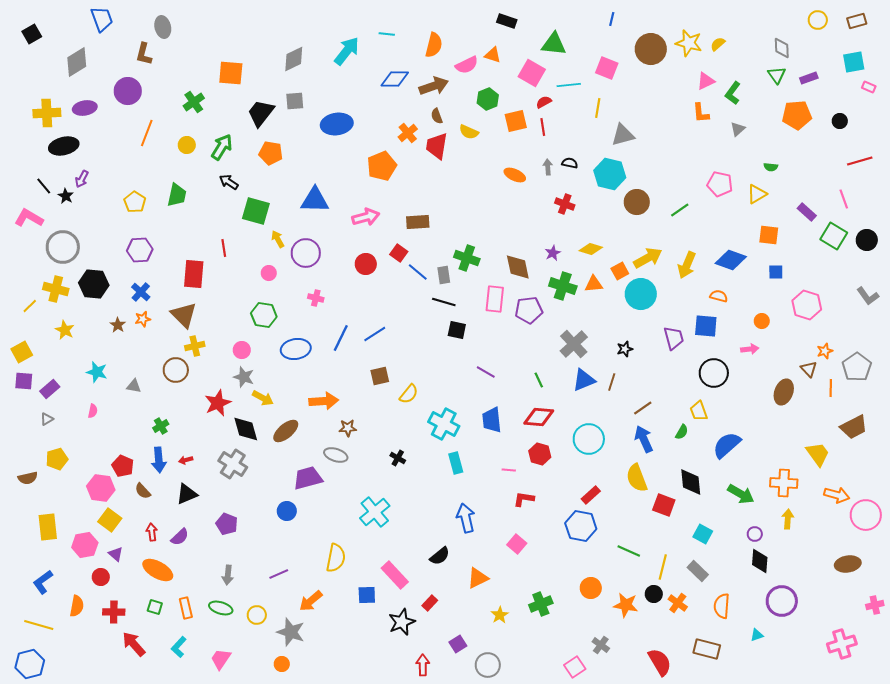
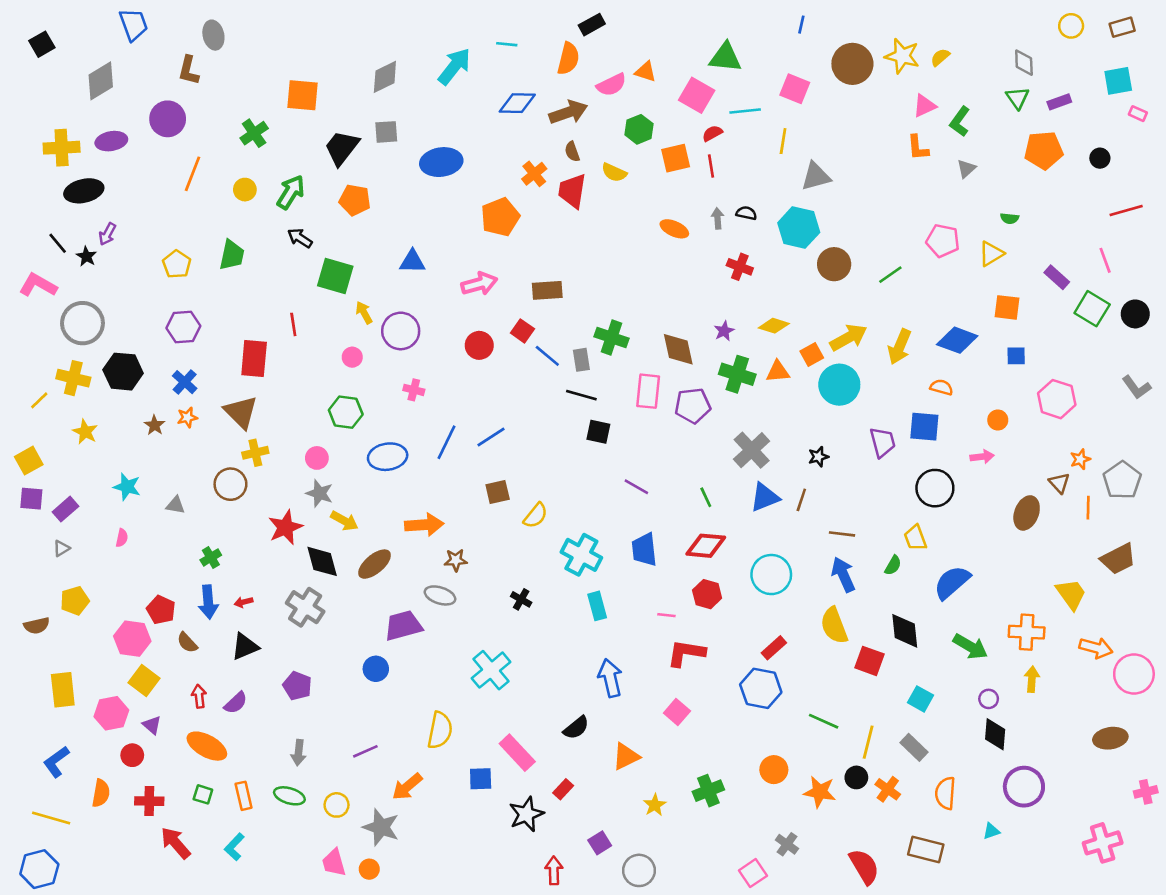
black rectangle: (507, 21) -> (592, 25), moved, turned -48
blue triangle: (315, 200) -> (412, 262), size x0.7
brown line: (643, 408) -> (842, 534), turned 42
red L-shape: (524, 499) -> (686, 653), size x1.4
pink trapezoid: (221, 659) -> (334, 863), moved, turned -50

